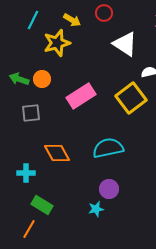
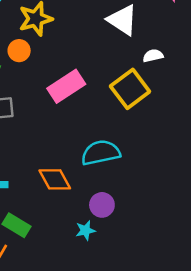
orange circle: (42, 79) -> (19, 51), moved
orange diamond: (57, 153) -> (55, 179), moved

